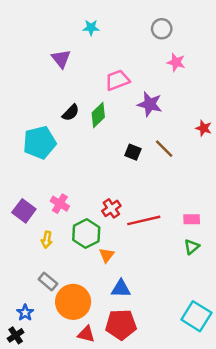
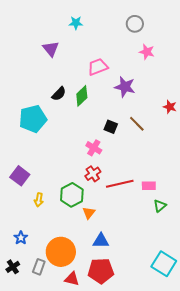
pink cross: (60, 204) -> (94, 148), moved
pink rectangle: (192, 219) -> (149, 186), moved
gray rectangle: (48, 281) -> (39, 267), moved, turned 70
blue star: (25, 313) -> (21, 238), moved
black cross: (16, 335) -> (13, 267), moved

